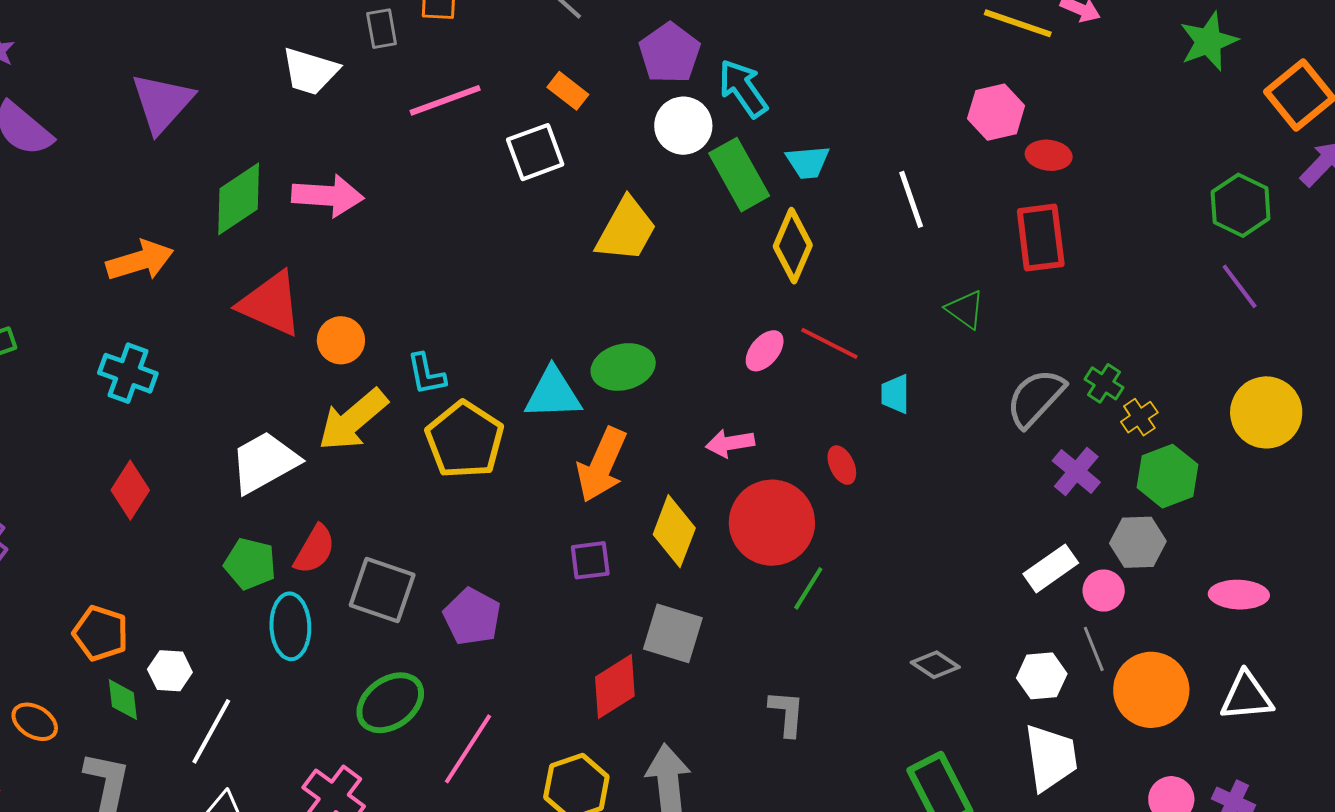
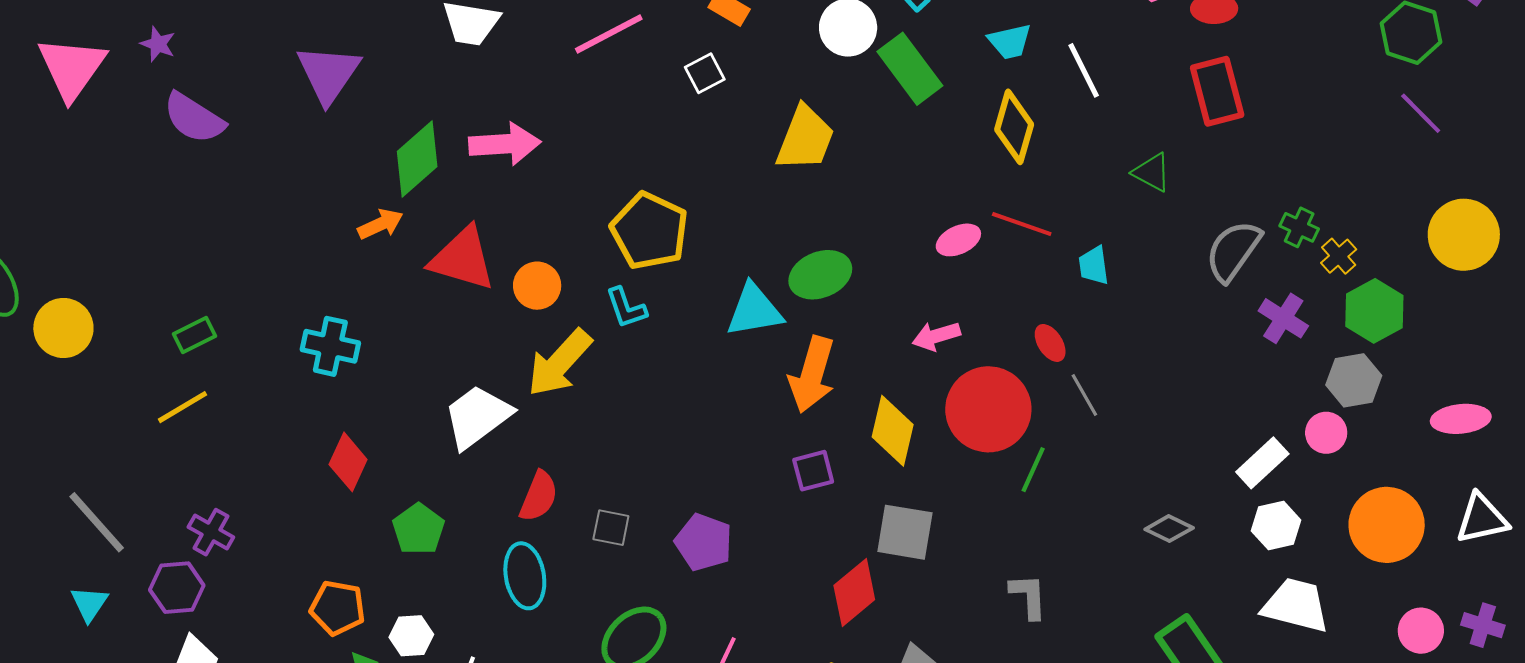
white square: (535, 152) -> (705, 73), size x0.7
cyan trapezoid: (808, 162) -> (1010, 41), moved
yellow diamond: (793, 246) -> (1014, 127), moved
orange arrow: (140, 261) -> (380, 224), moved, size x0.7
pink ellipse: (765, 351) -> (958, 240), turned 33
yellow pentagon: (465, 440) -> (649, 231), moved
green pentagon: (250, 564) -> (418, 529), moved, turned 30
white rectangle: (1051, 568) -> (1262, 463), moved
gray square: (382, 590) -> (611, 528), size x0.6
gray line: (1094, 649) -> (1084, 395), moved
white trapezoid: (1051, 758) -> (1296, 605), turned -60

